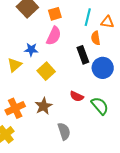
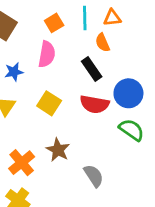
orange square: (55, 14) -> (54, 23), moved
blue star: (31, 50) -> (14, 72), moved
blue circle: (103, 68) -> (128, 93), moved
red semicircle: (77, 96) -> (95, 104), moved, size x1.5

